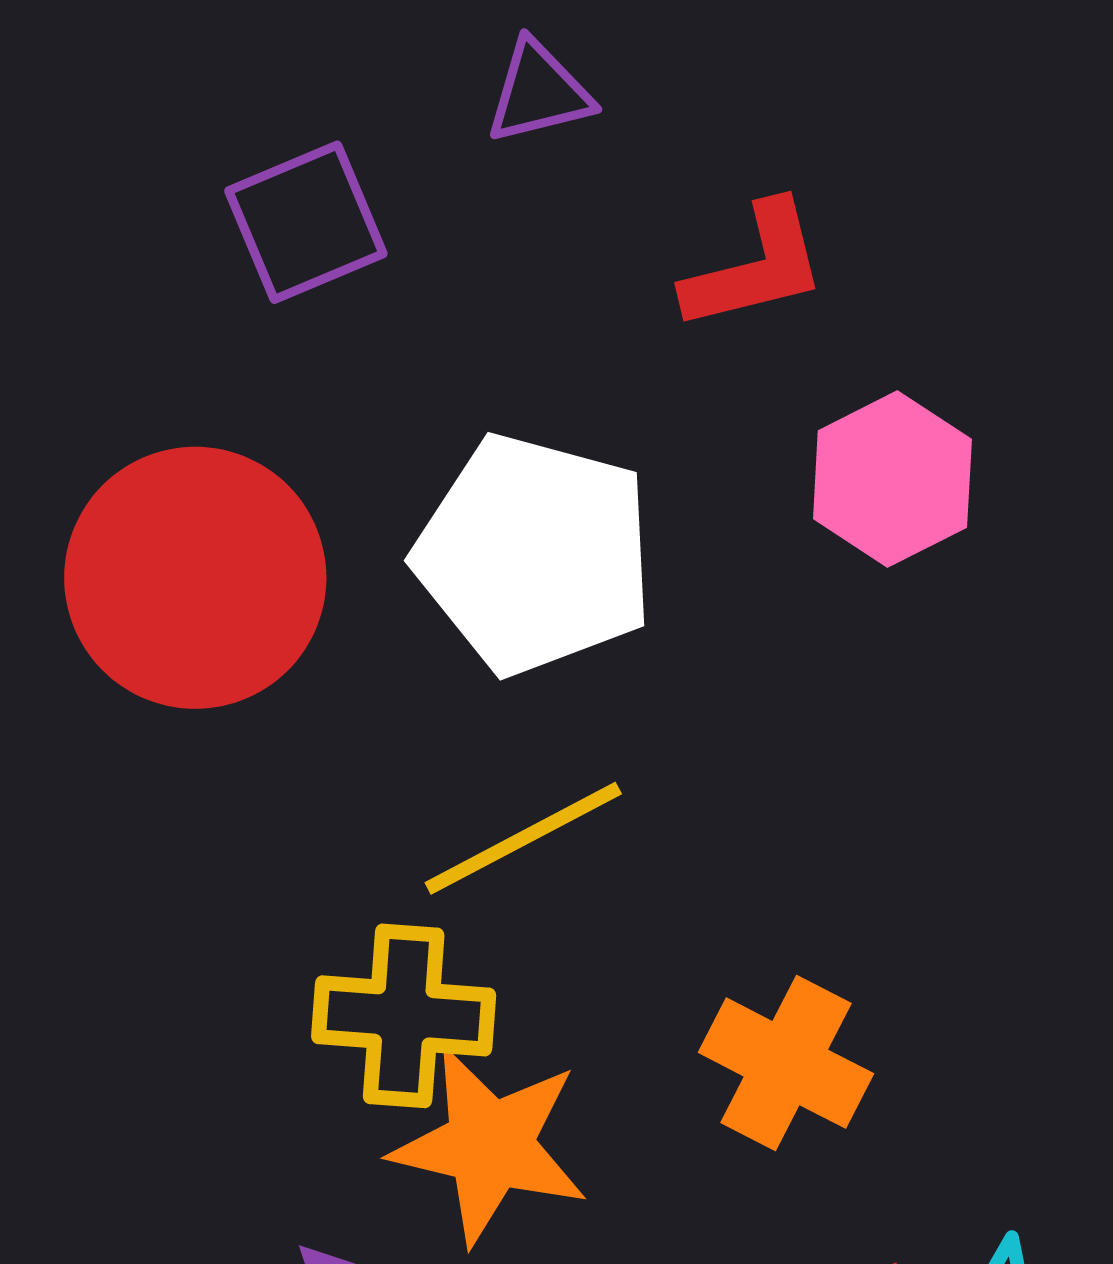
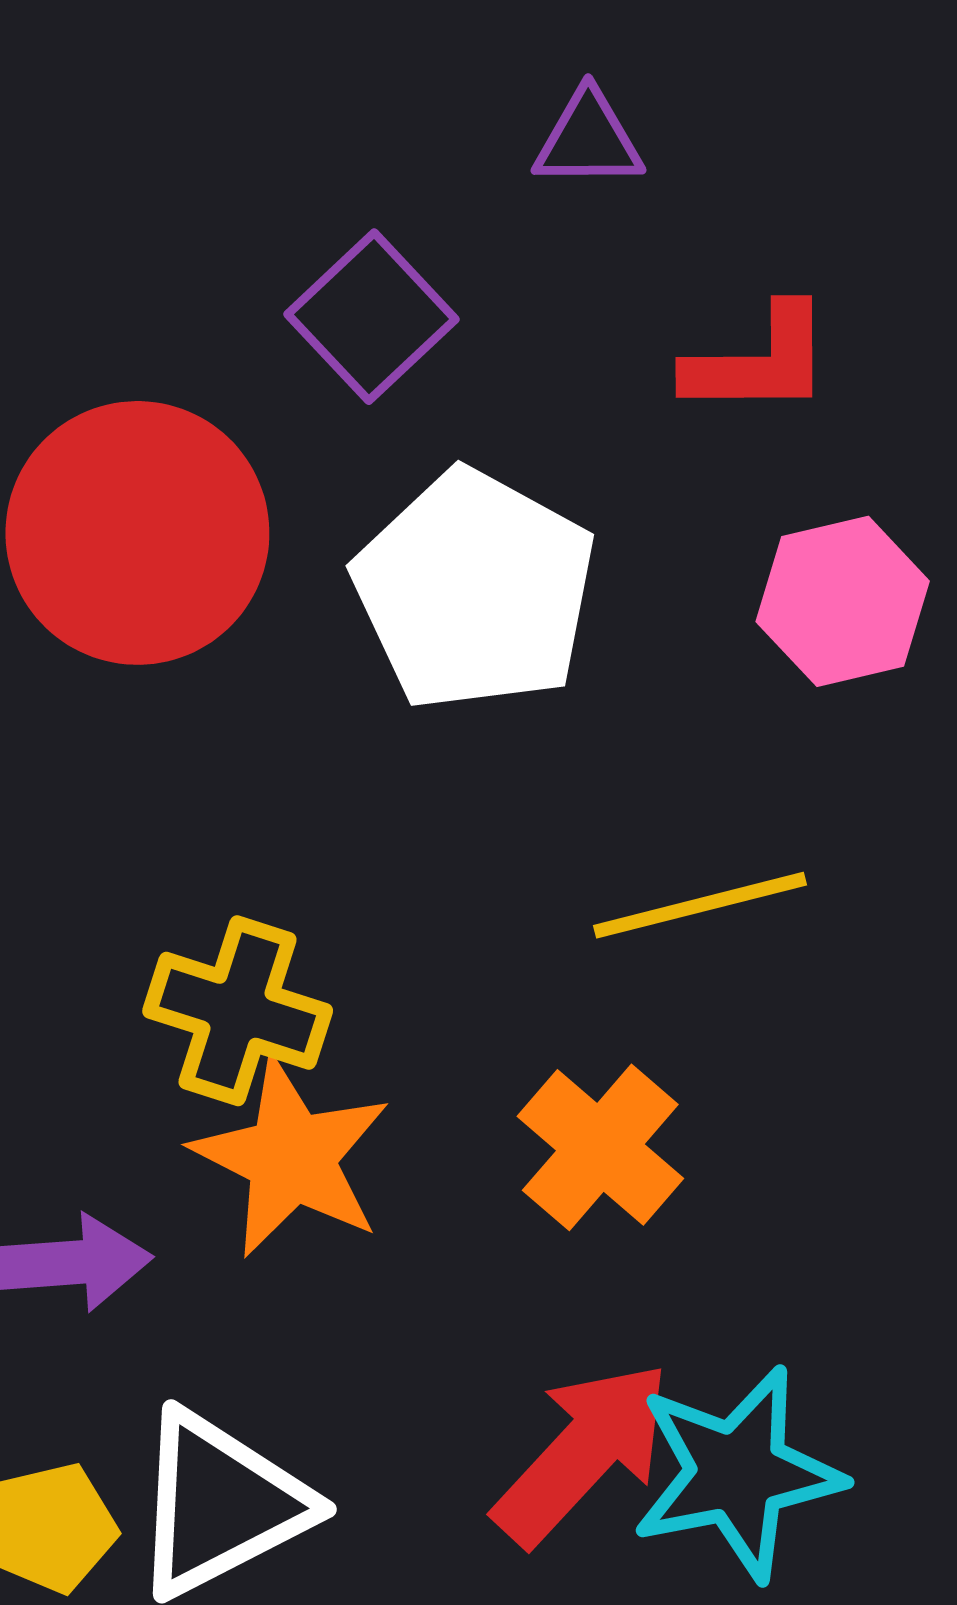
purple square: (306, 222) -> (371, 317), moved, turned -34
yellow line: (523, 838) -> (700, 905), moved

